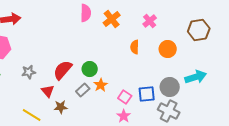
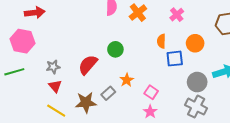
green circle: (90, 69) -> (115, 49), moved
gray rectangle: (83, 90) -> (108, 93), moved
red triangle: (48, 91) -> (55, 86), moved
blue square: (147, 94) -> (175, 59), moved
brown star: (61, 107) -> (86, 102), size x1.5

